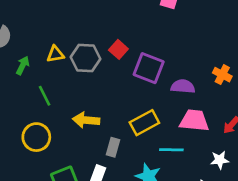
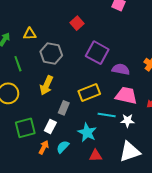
red square: (118, 49) -> (77, 23), moved
gray hexagon: (85, 58) -> (51, 53), moved
yellow arrow: (86, 120) -> (46, 85), turned -78
white star: (220, 160) -> (127, 121), moved

